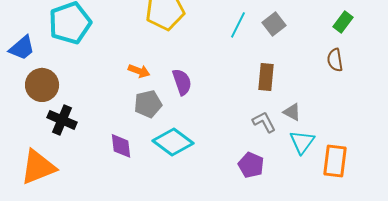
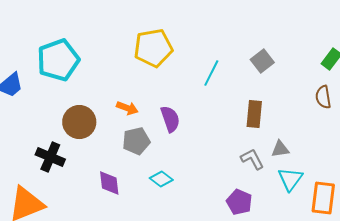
cyan line: (238, 25) -> (211, 73), moved
brown circle: (42, 85) -> (79, 122), moved
gray triangle: (292, 112) -> (280, 149), turned -36
cyan diamond: (173, 142) -> (161, 179), size x0.6

